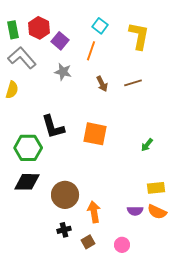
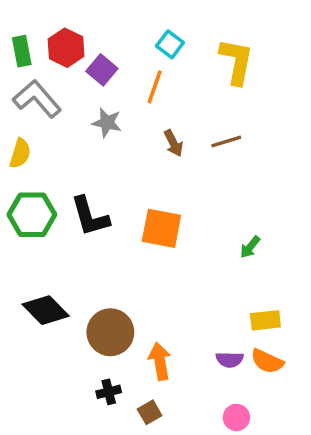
green hexagon: (28, 148) -> (32, 215), moved
black diamond: (27, 182) -> (46, 310), turned 44
pink circle: (122, 245) -> (236, 417), moved

